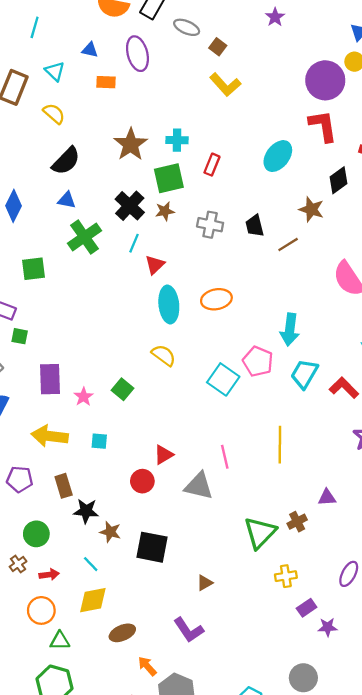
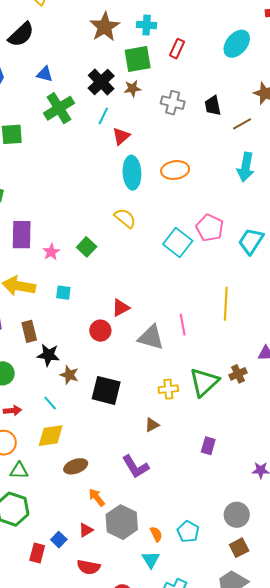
black semicircle: (66, 161) -> (21, 35), moved
cyan arrow: (290, 330) -> (246, 167), moved
pink line: (225, 457) -> (183, 325), moved
yellow cross: (286, 576) -> (168, 389), moved
purple rectangle: (307, 608) -> (208, 446), moved, turned -42

